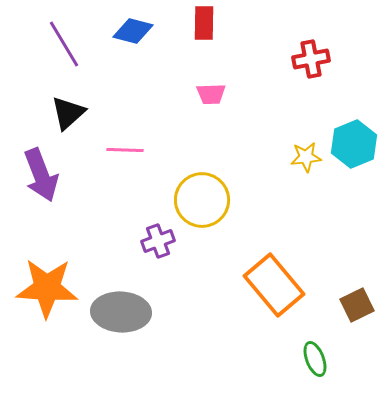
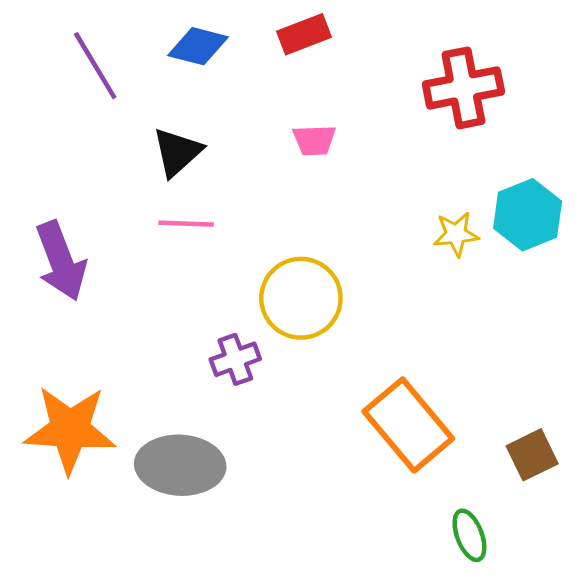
red rectangle: (204, 23) -> (304, 34), turned 68
red cross: (311, 59) -> (463, 88), size x1.4
black triangle: (68, 113) -> (177, 152), moved

